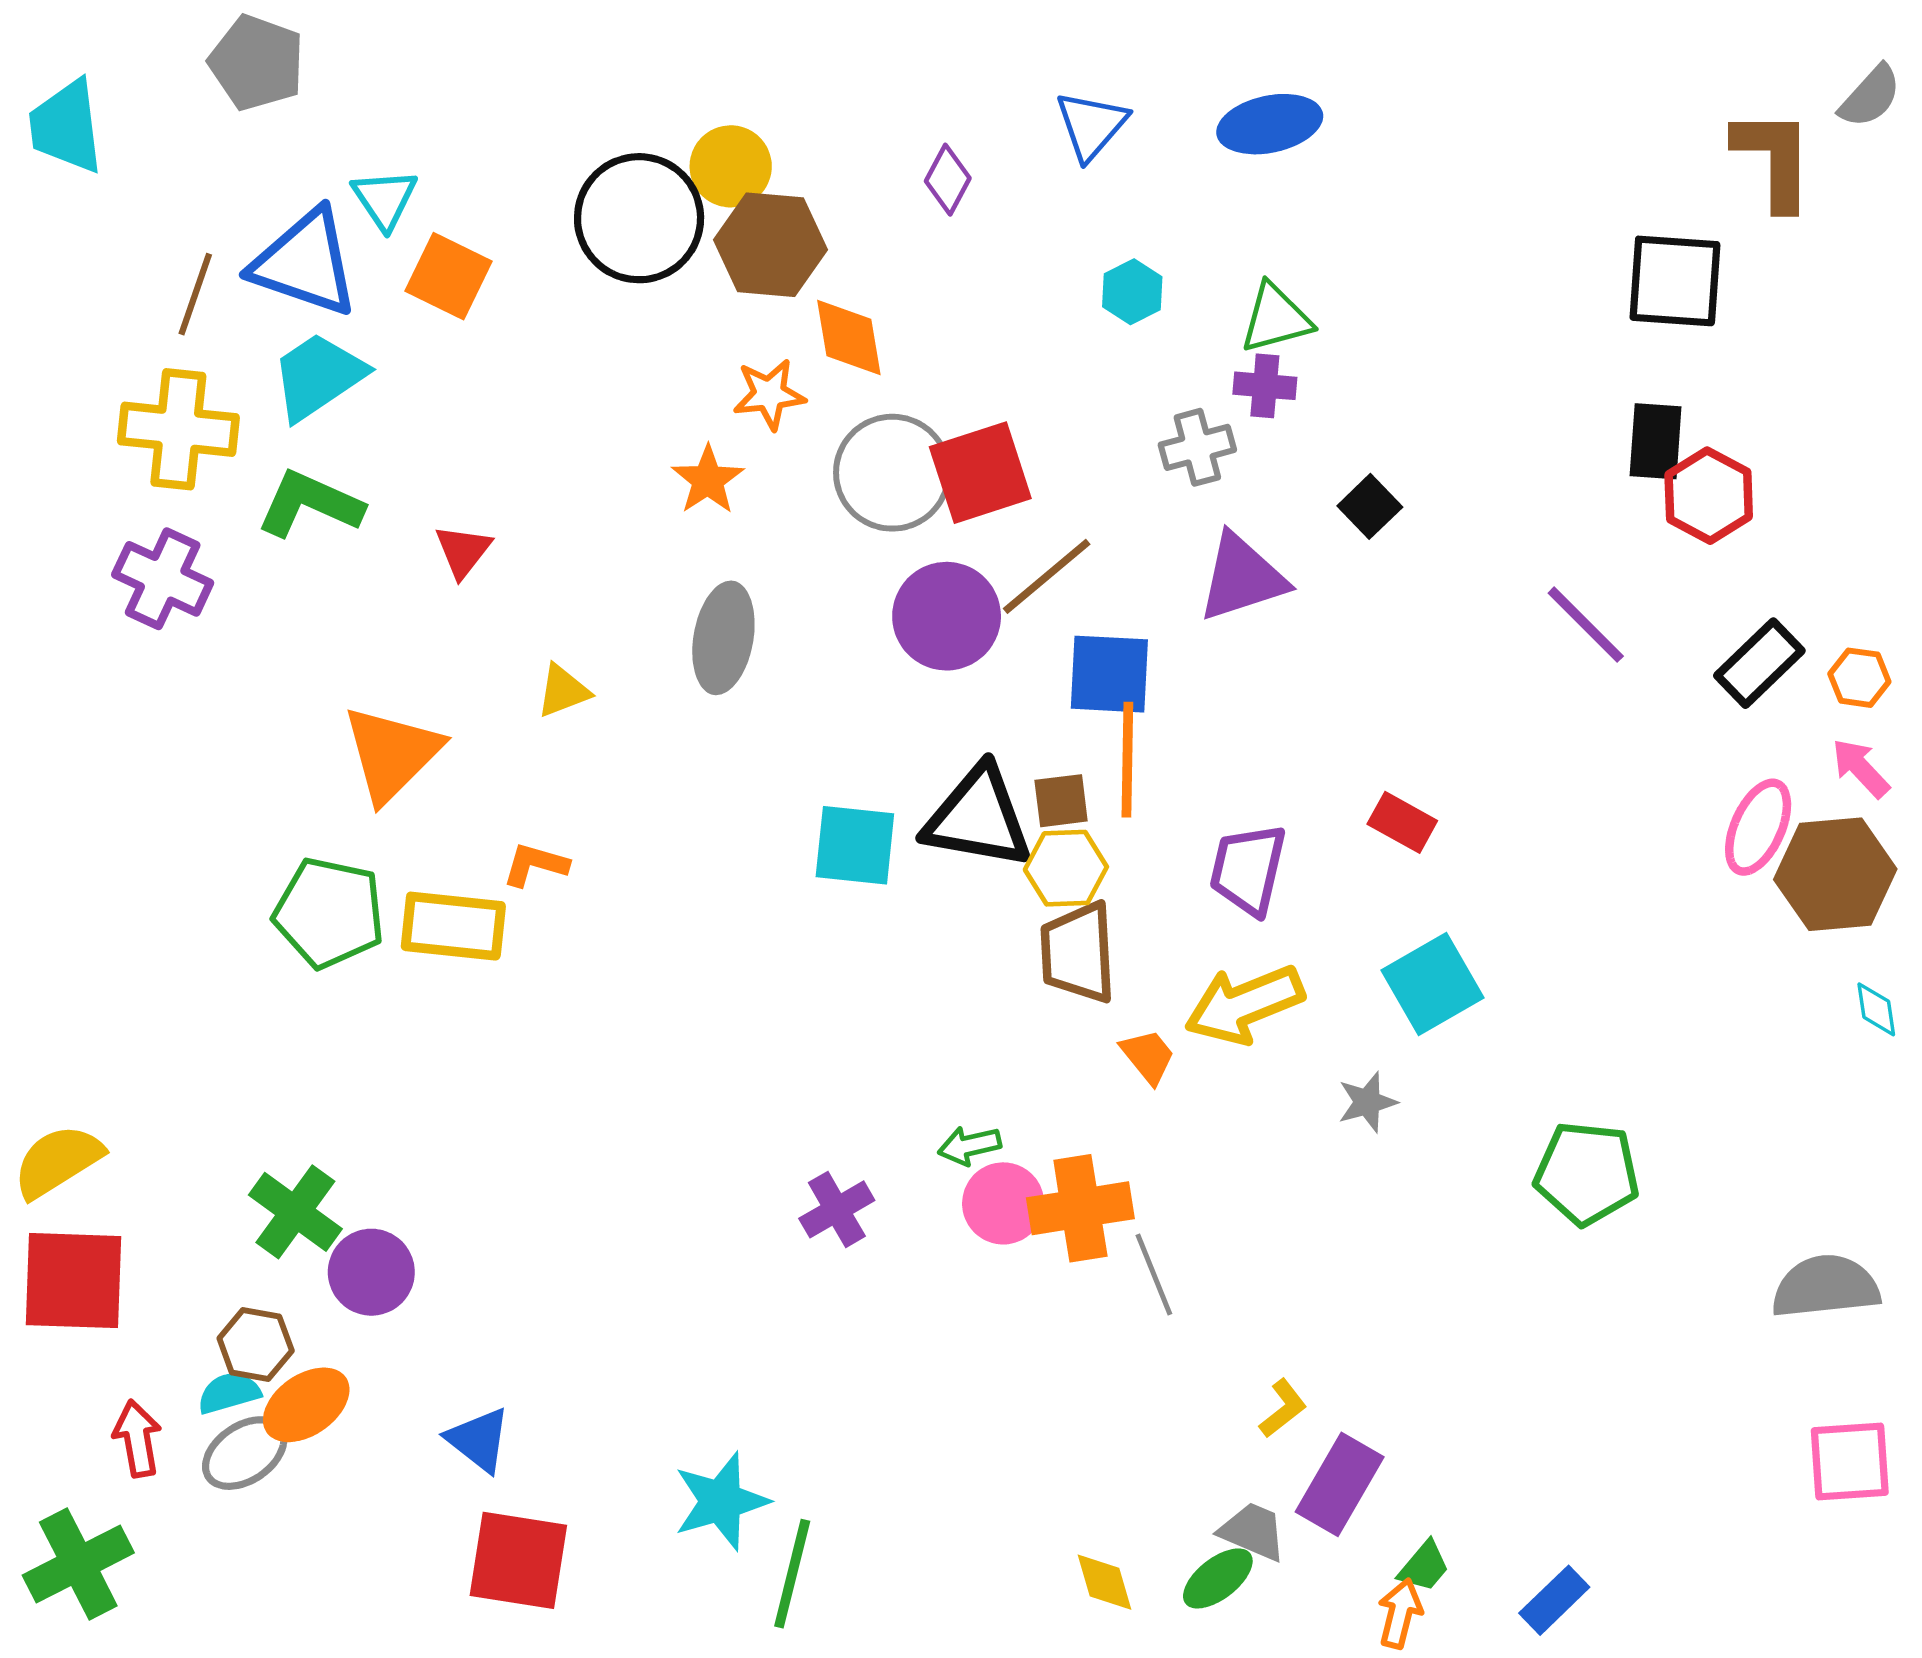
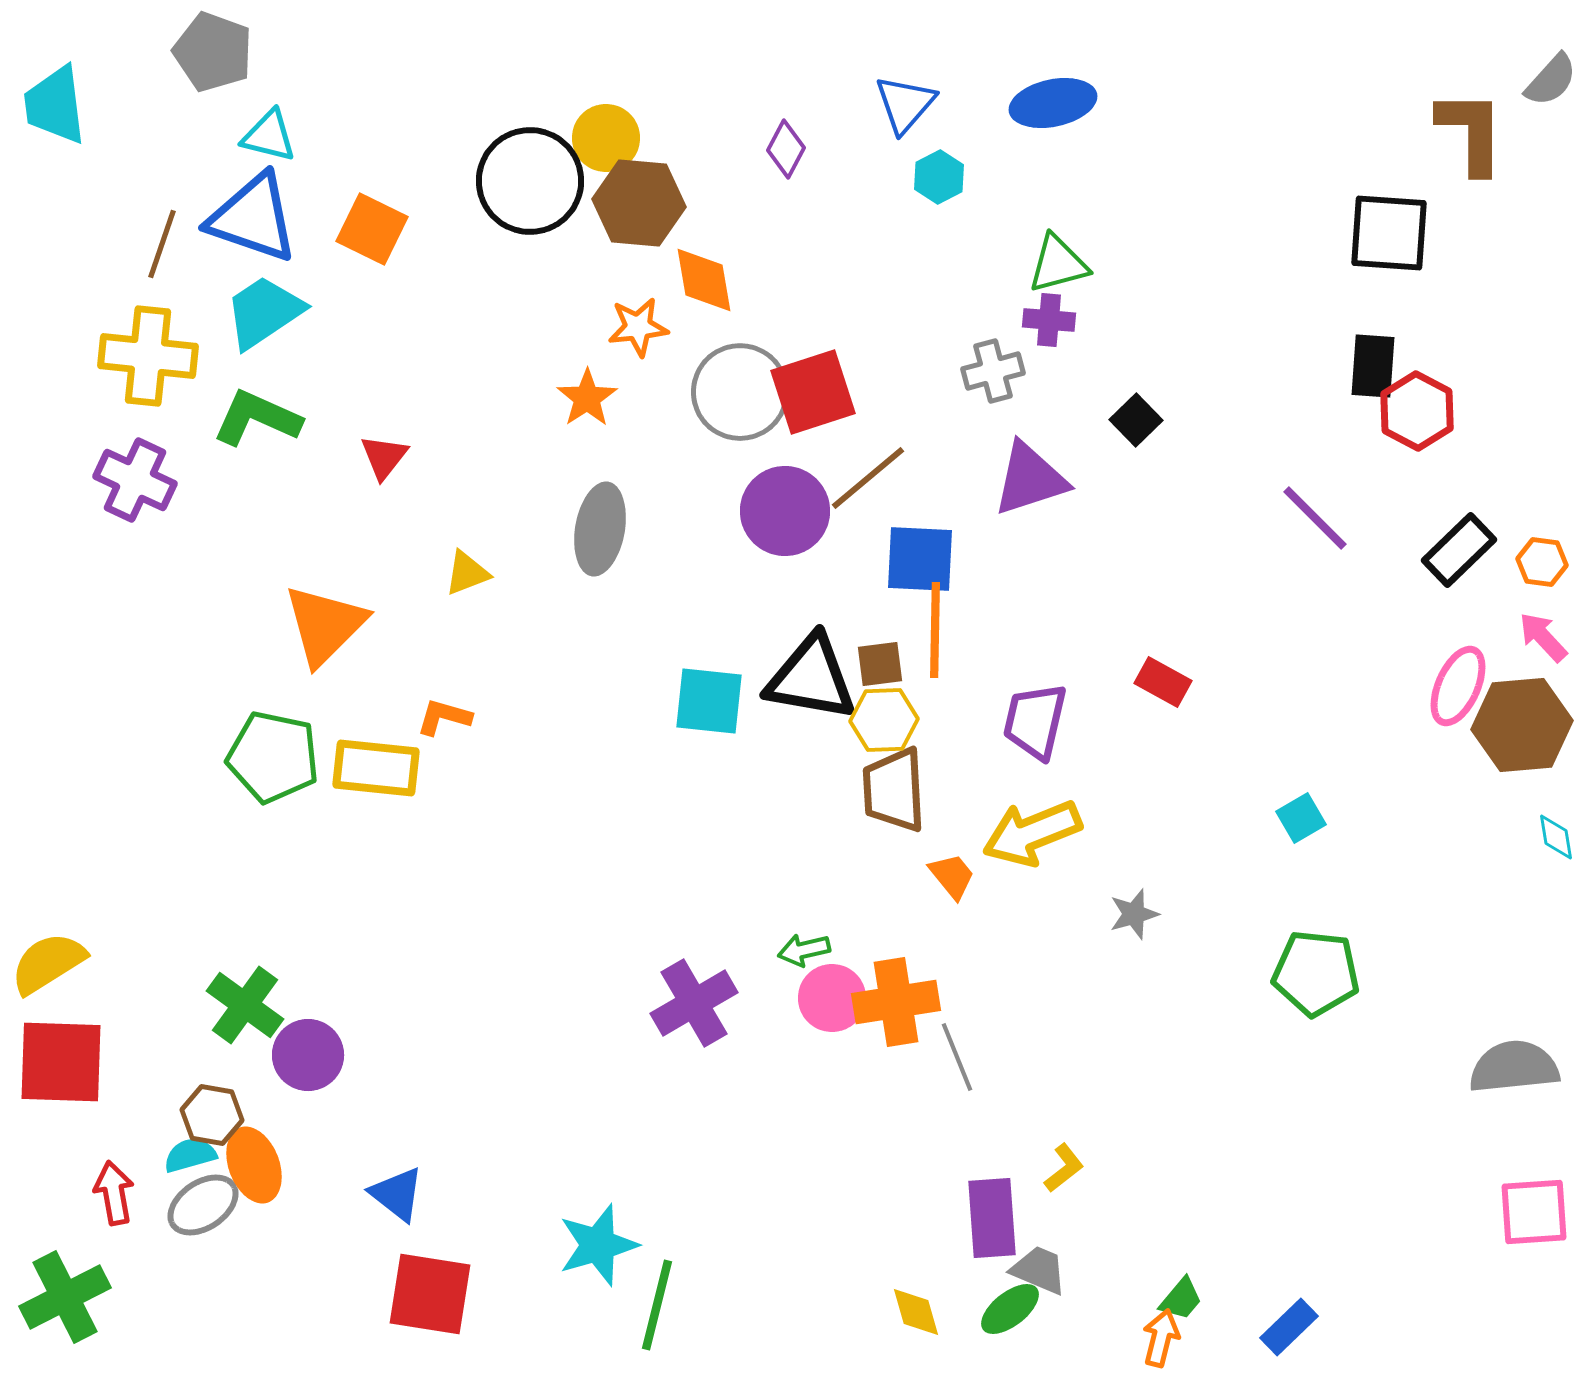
cyan triangle: (385, 199) -> (269, 136), moved, turned -42
cyan hexagon: (1132, 292) -> (939, 177), moved
cyan square: (1433, 984) -> (1301, 818), moved, size x0.6
purple cross: (837, 1209) -> (694, 1003), size x1.4
orange ellipse: (306, 1405) -> (254, 1165), turned -76
purple rectangle: (1340, 1484) -> (992, 1218), moved, turned -34

